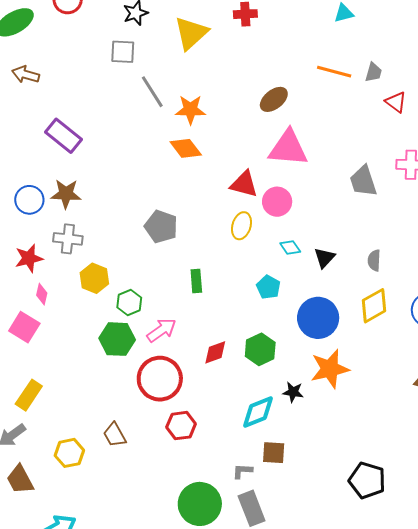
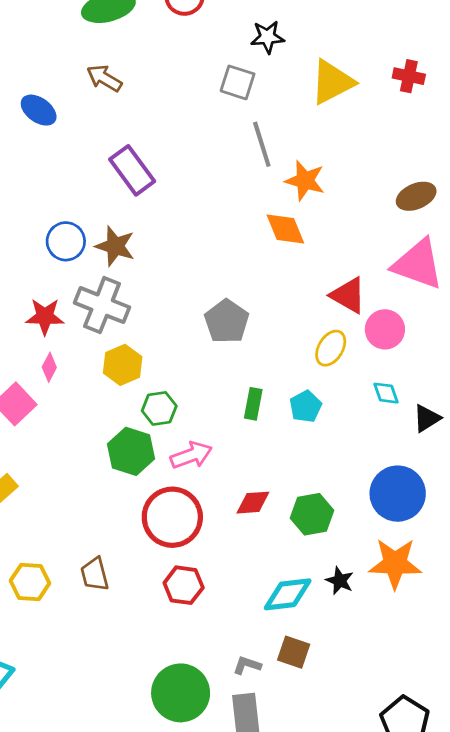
gray cross: (68, 239) -> (102, 305), size x1.4
cyan pentagon: (268, 287) -> (306, 406), moved

